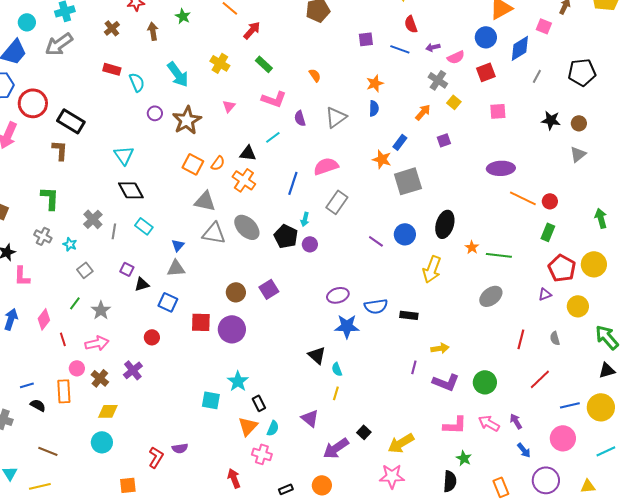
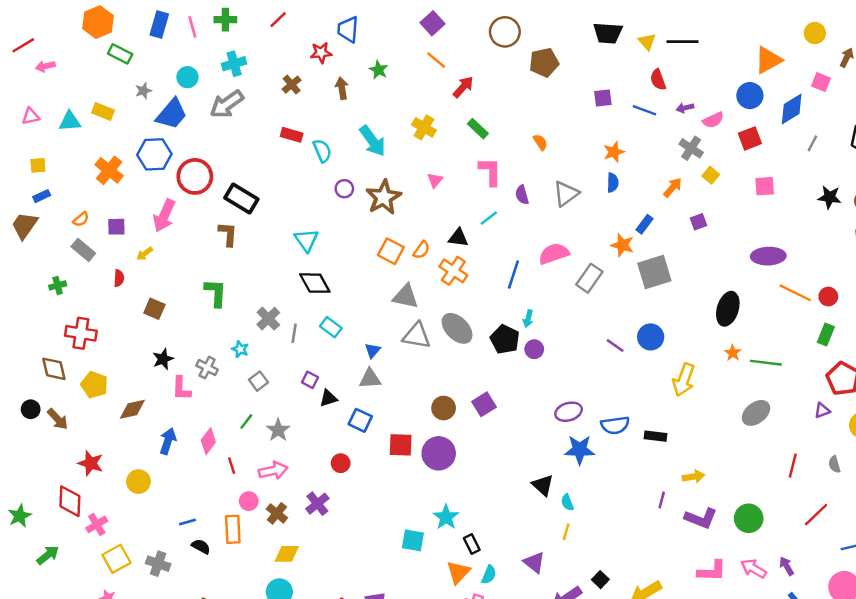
pink L-shape: (274, 99) -> (490, 172), turned -110
gray rectangle: (337, 202) -> (589, 278), moved
black ellipse: (445, 224) -> (728, 309), moved
gray cross: (43, 236) -> (207, 368), moved

